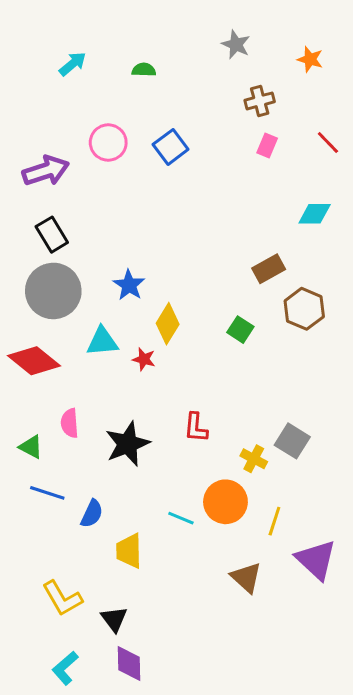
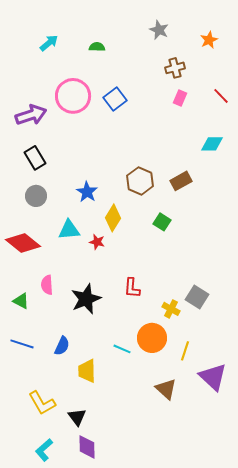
orange star: (310, 59) -> (209, 40), turned 30
pink circle: (108, 143) -> (73, 96), size x1.4
gray circle: (53, 291) -> (36, 196), size x0.6
brown hexagon: (304, 309) -> (140, 181), moved
blue line: (47, 493) -> (22, 344), moved

